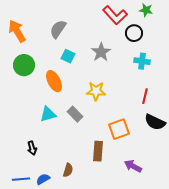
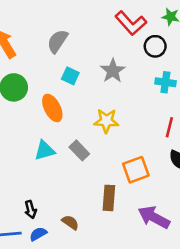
black arrow: (32, 148) -> (30, 210), moved
purple arrow: (133, 166) -> (154, 217), size x1.4
brown semicircle: (68, 170) -> (70, 222), turned -72

